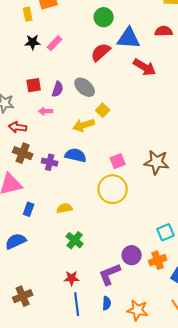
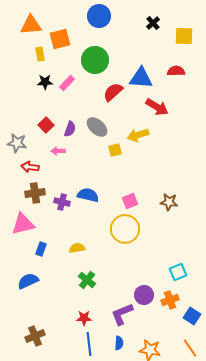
green circle: (104, 17) -> (95, 60), moved, size x1.4
red square: (34, 85) -> (46, 125), turned -35
yellow square: (103, 110) -> (115, 150), turned 32
yellow arrow: (84, 125) -> (138, 135), moved
brown cross: (23, 153) -> (35, 193), turned -30
brown star: (157, 162) -> (169, 202), size x0.7

